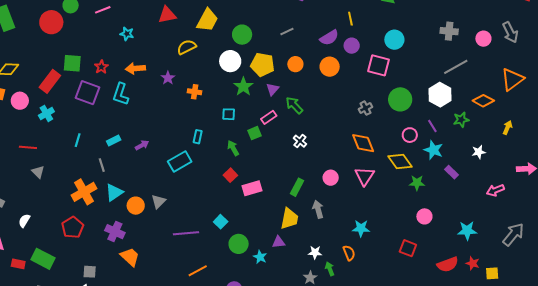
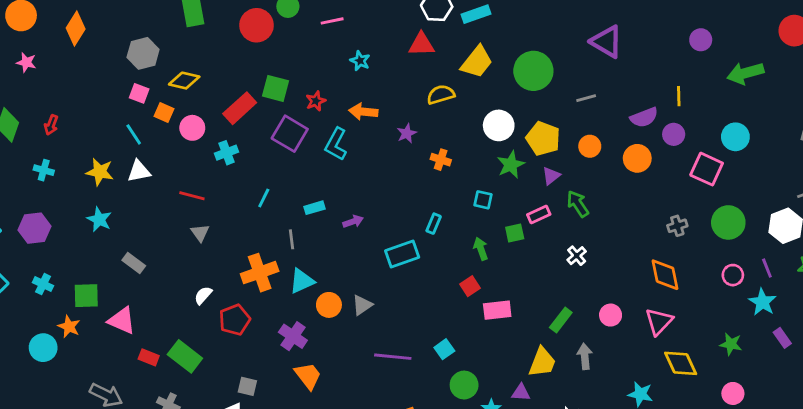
green circle: (242, 35) -> (533, 71), moved, size x1.4
yellow diamond: (400, 162) -> (681, 363), moved
white semicircle: (24, 221) -> (203, 295), moved

